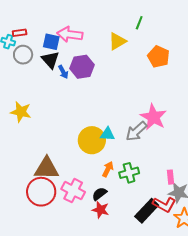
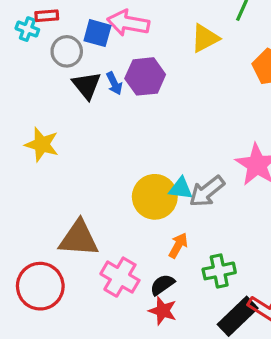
gray circle: (23, 55) -> (67, 51), moved
black triangle: (50, 60) -> (87, 85), moved
gray arrow: (136, 131) -> (207, 191), moved
green cross: (129, 173) -> (219, 271), moved
red circle: (41, 192) -> (40, 286), moved

